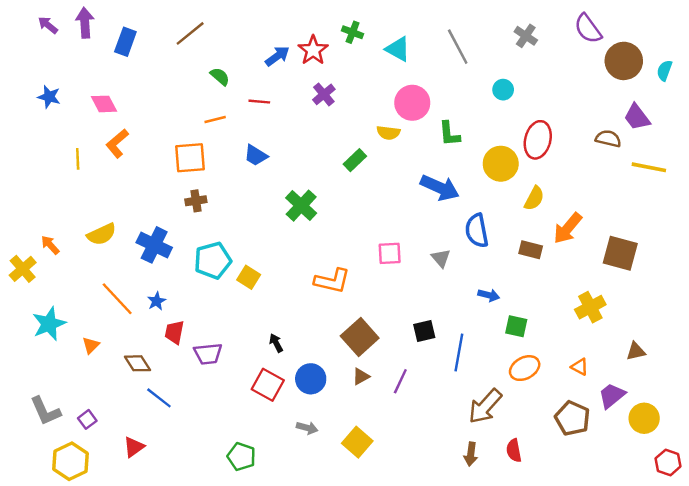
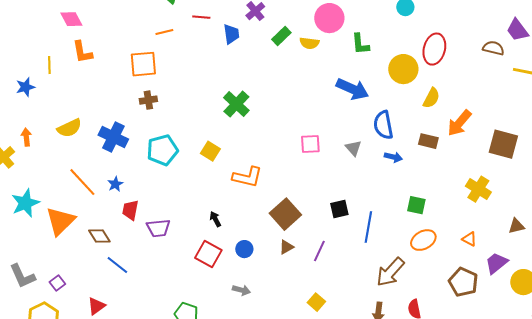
blue star: (49, 97) -> (25, 87), moved, turned -30
orange L-shape: (117, 143) -> (82, 52), turned -60
blue trapezoid: (256, 155) -> (231, 34), moved, turned -130
green rectangle: (355, 160) -> (281, 36), moved
orange arrow: (50, 245) -> (26, 137), turned 36
yellow square: (249, 277) -> (210, 151), moved
orange L-shape: (332, 281) -> (247, 177), moved
blue arrow: (489, 295) -> (393, 157), moved
yellow cross: (590, 307) -> (478, 189), turned -30
orange triangle: (91, 345) -> (60, 221), size x2.0
blue circle: (311, 379) -> (244, 249), size x0.7
yellow square: (357, 442) -> (316, 302), moved, size x0.7

